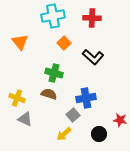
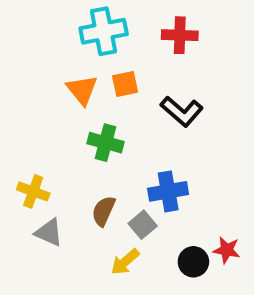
orange triangle: (20, 42) -> (82, 90), moved
orange square: (64, 43) -> (125, 84), turned 32
brown semicircle: (49, 94) -> (104, 211), moved, turned -84
red star: (120, 120) -> (227, 250), moved

